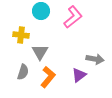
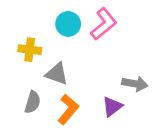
cyan circle: (41, 11) -> (68, 24), moved
gray triangle: (40, 52) -> (57, 74), turned -42

